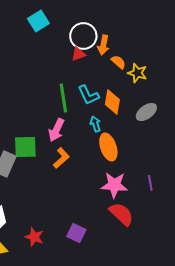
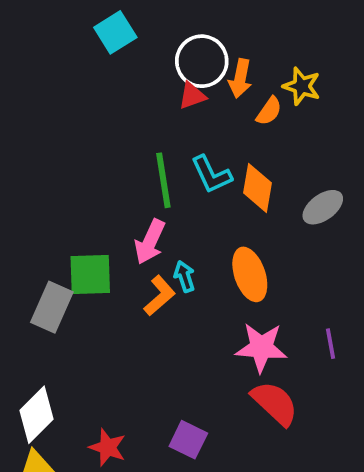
orange semicircle: (118, 62) -> (269, 111), turned 84
yellow star: (137, 73) -> (302, 86), moved
cyan arrow: (95, 124) -> (184, 276), moved

